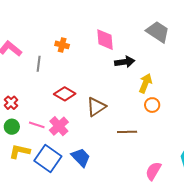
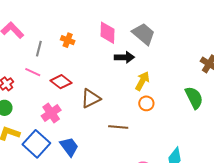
gray trapezoid: (158, 32) -> (144, 34), moved
orange cross: (62, 45) -> (68, 40), moved
pink line: (37, 125) -> (33, 72), moved

